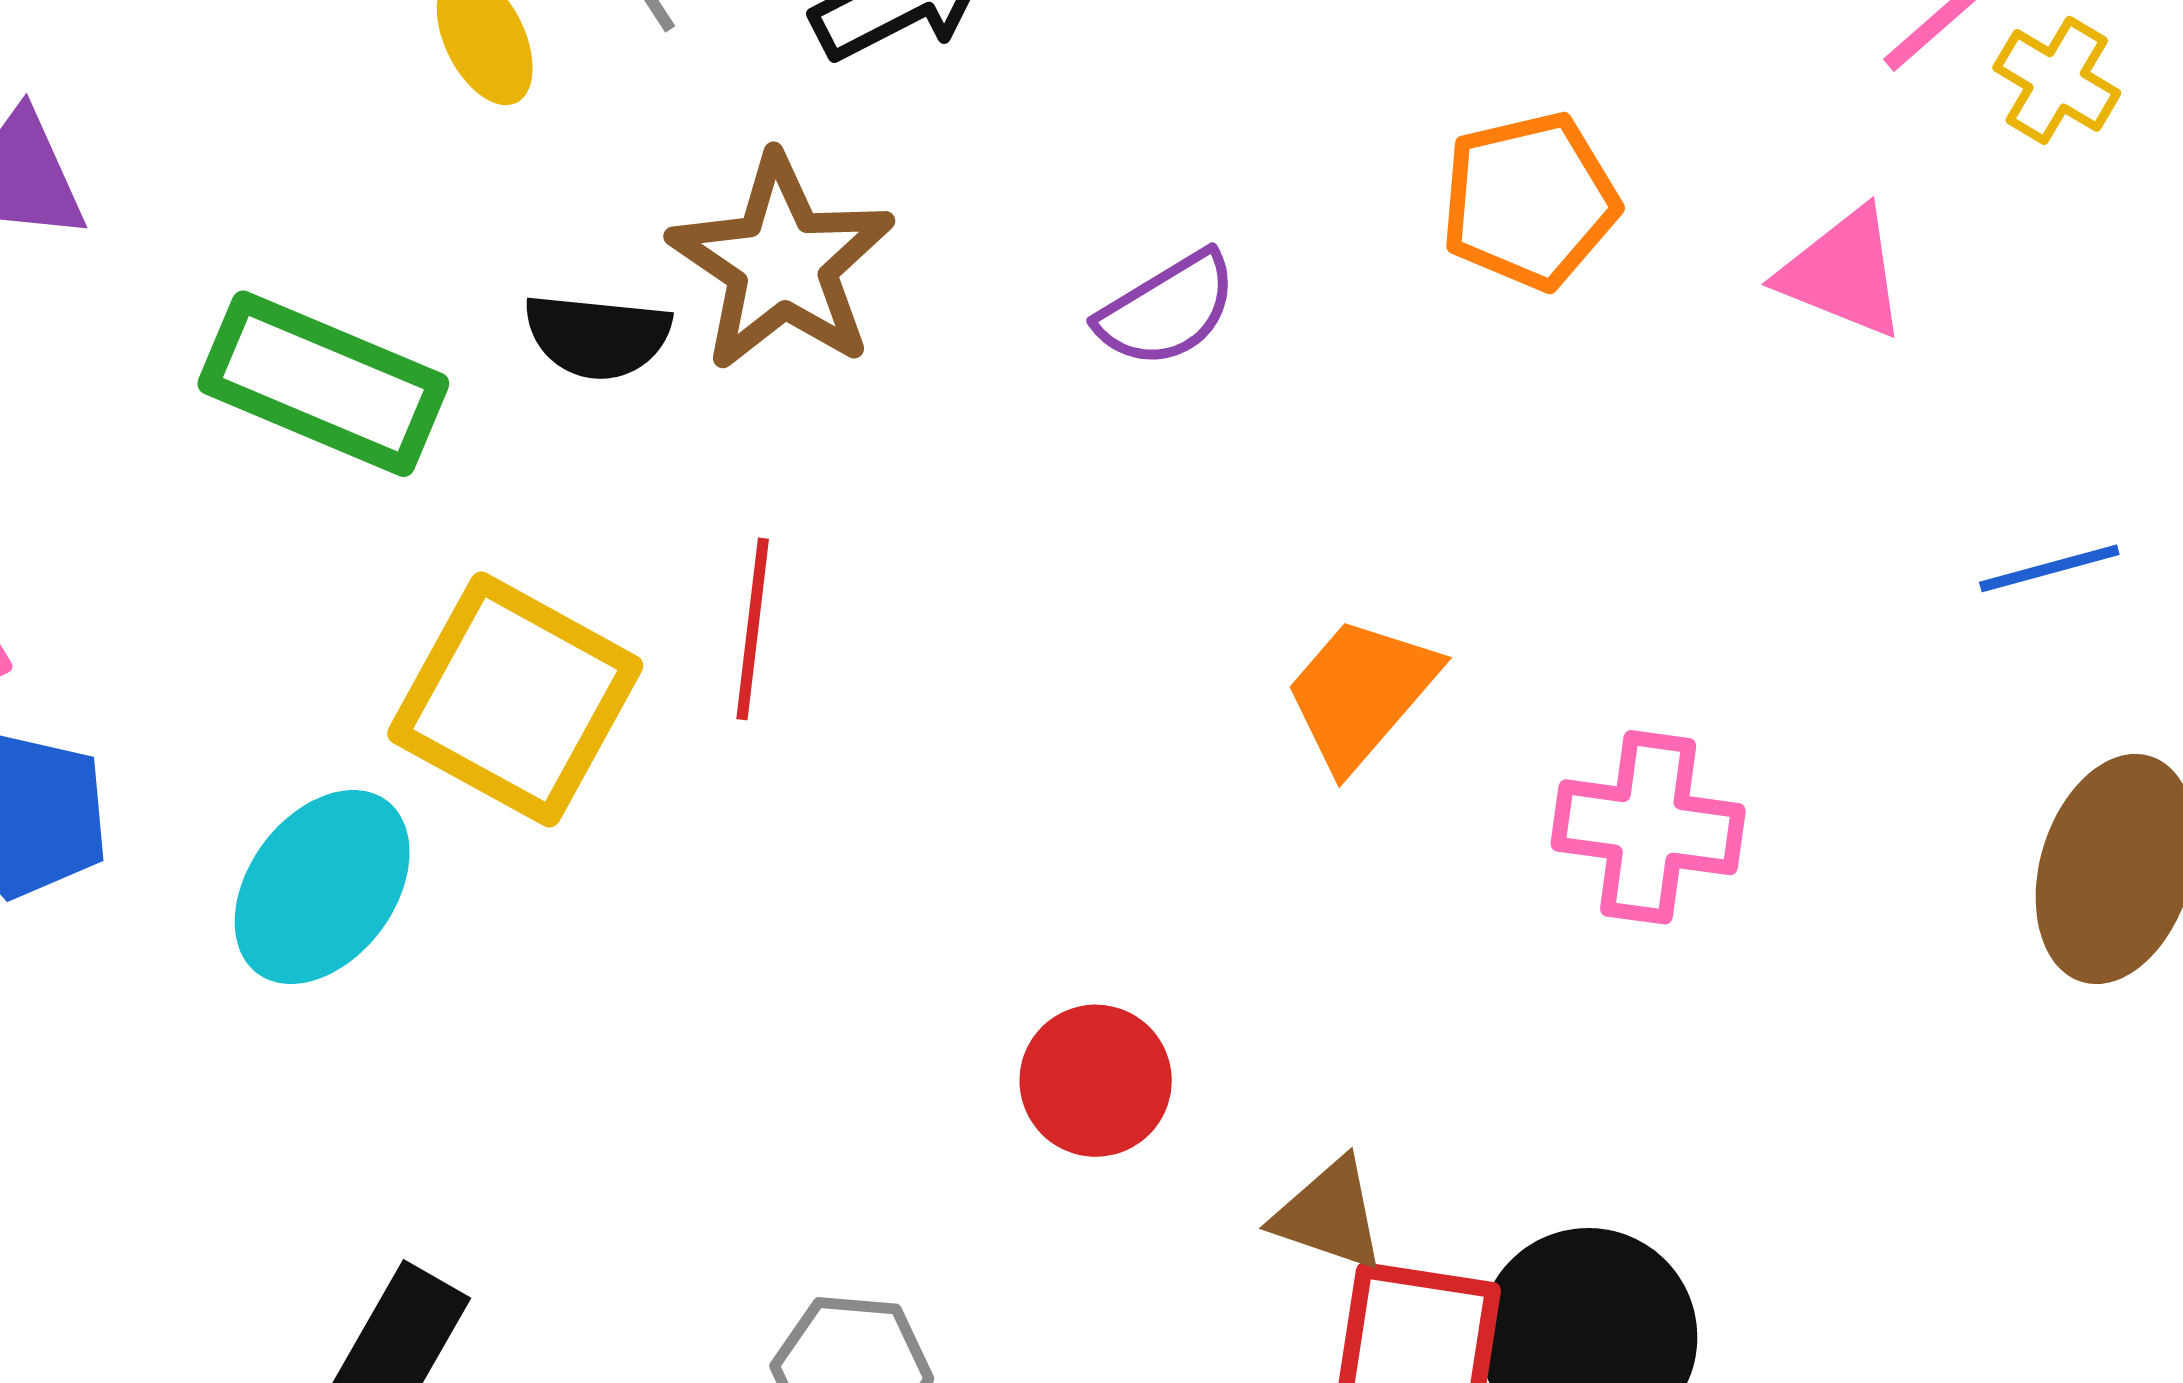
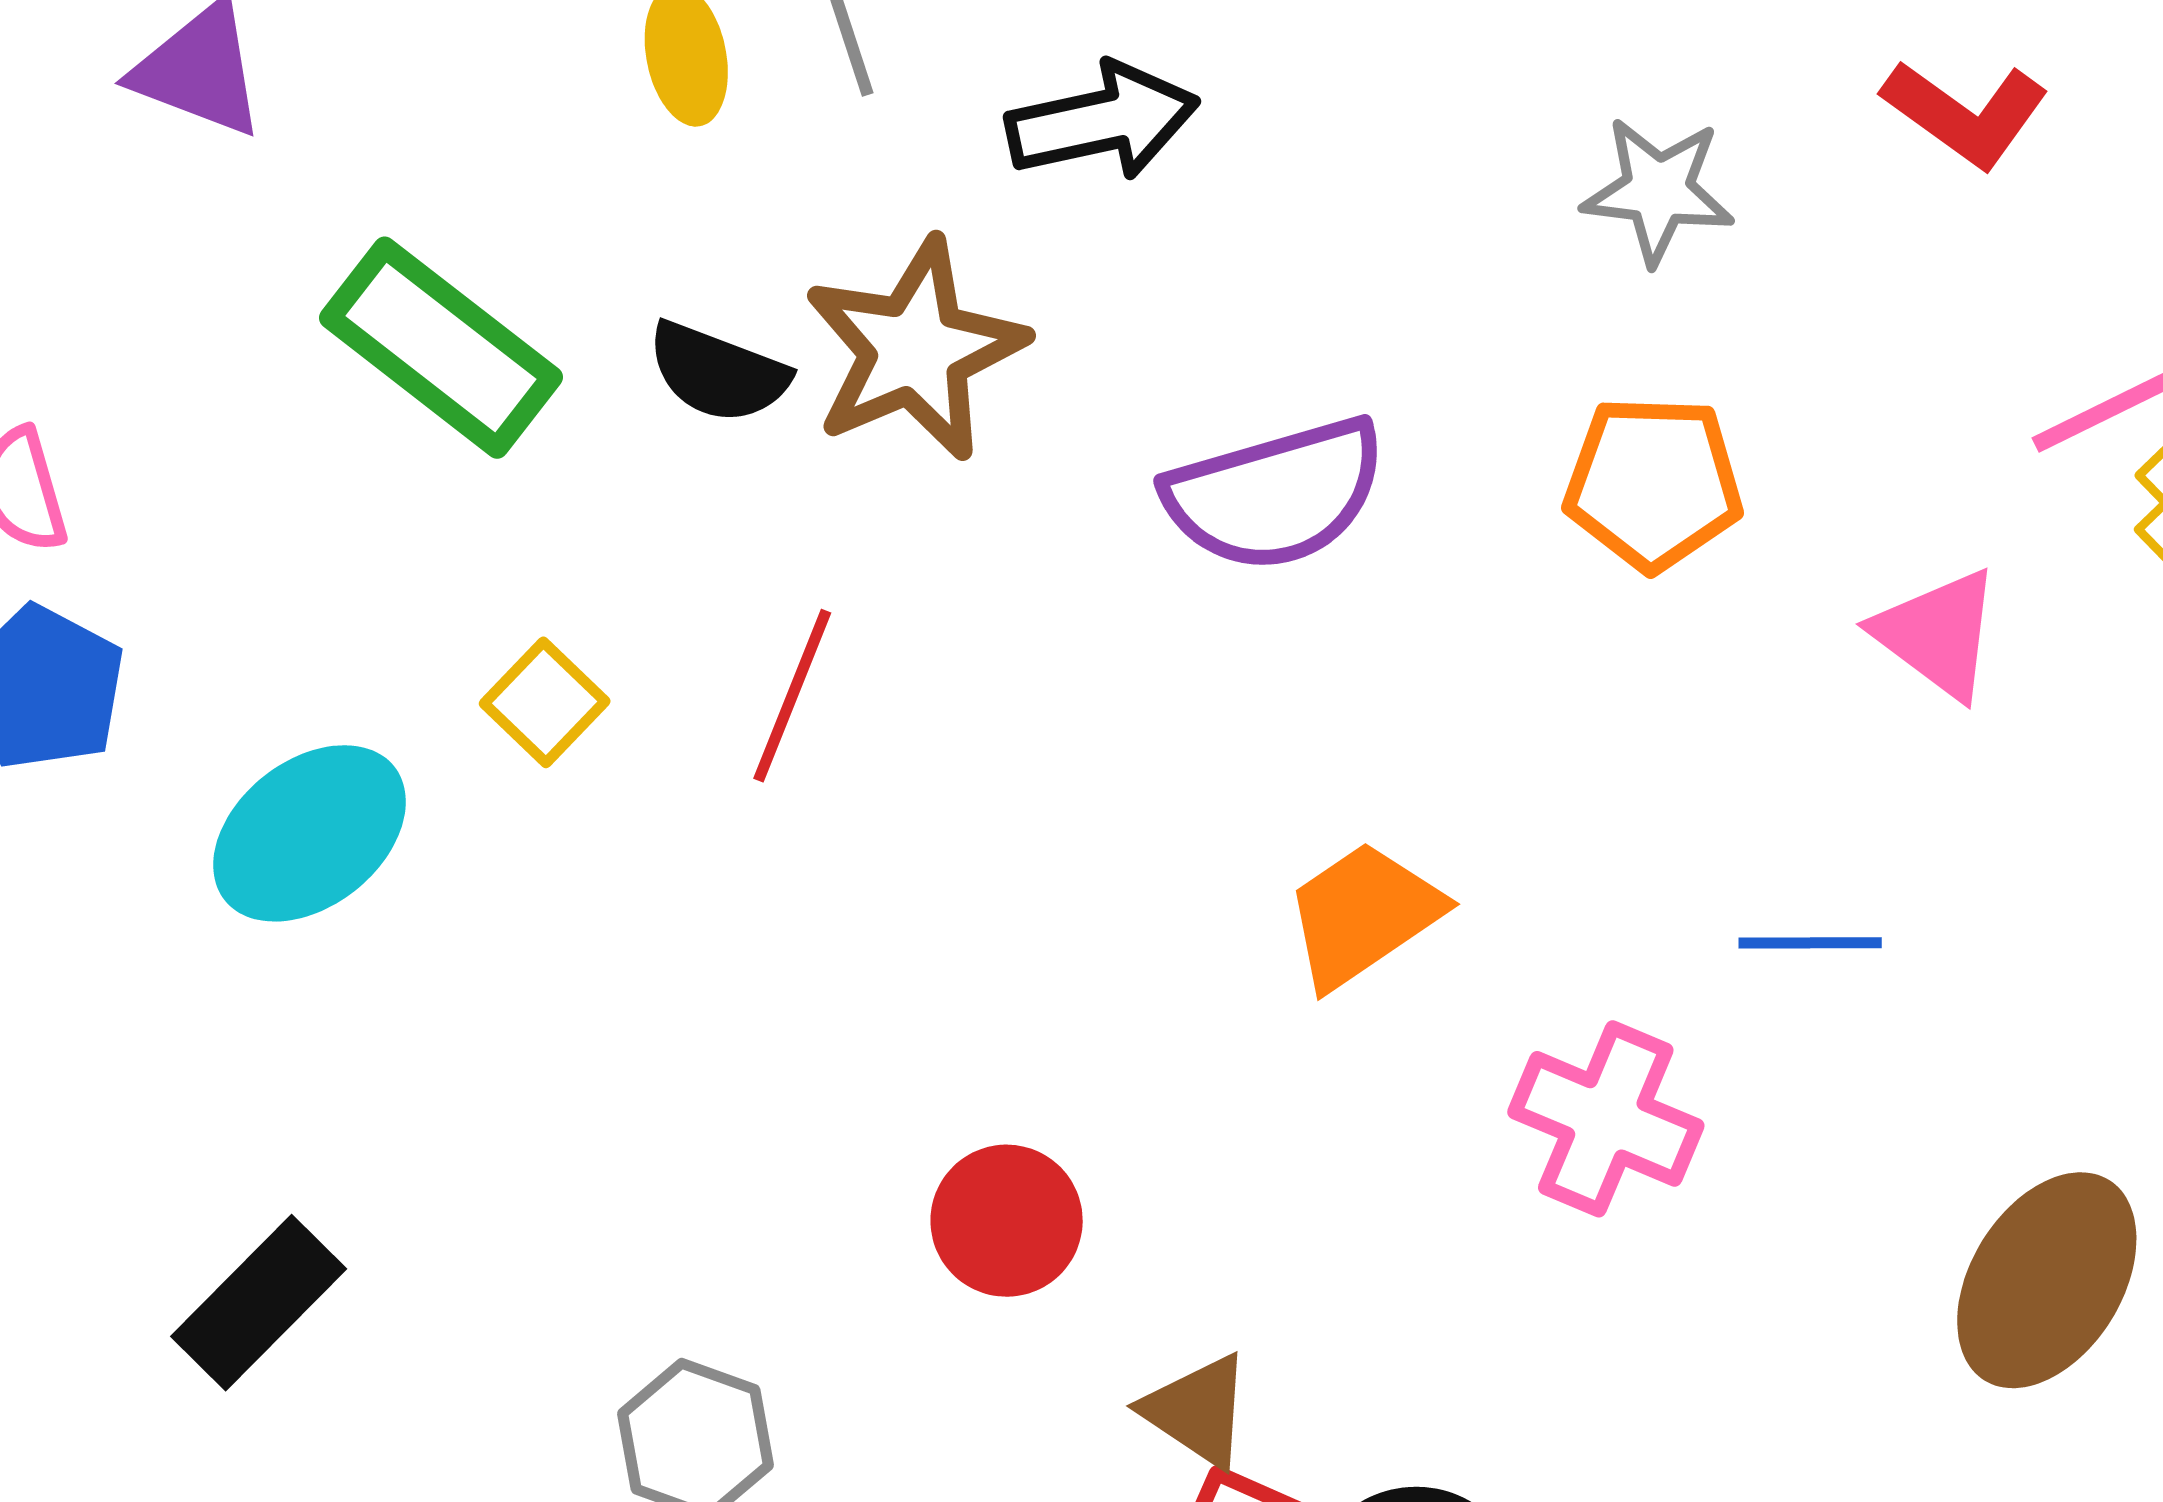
purple semicircle: (1167, 310) -> (1275, 494), size x1.5
blue line: (2049, 568) -> (1810, 943), moved
yellow square: (515, 700) -> (545, 702), size x0.5

